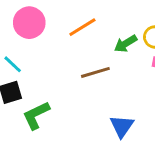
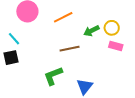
green L-shape: (36, 115) -> (53, 76), moved

